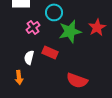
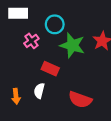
green star: (70, 31) -> (72, 45), turned 30
white semicircle: (29, 57) -> (39, 91), moved

